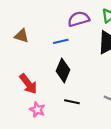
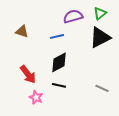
black diamond: (63, 70) -> (59, 62), turned 40
black line: (72, 102) -> (59, 85), moved

